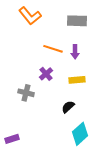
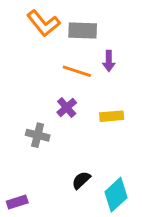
gray rectangle: (77, 21) -> (83, 31), moved
purple arrow: (75, 52) -> (109, 61), moved
black semicircle: (68, 107) -> (81, 180), moved

